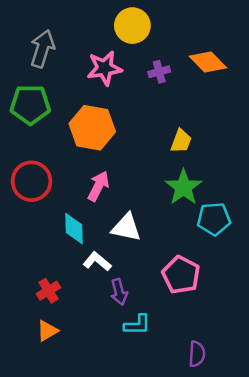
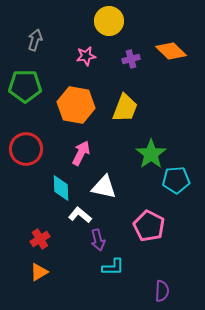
gray arrow: (42, 49) -> (35, 40), size x0.7
pink star: (104, 68) -> (86, 56), size x0.7
yellow trapezoid: (181, 141) -> (125, 108), moved, size x1.4

